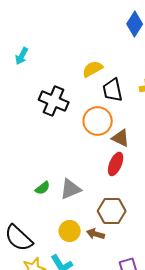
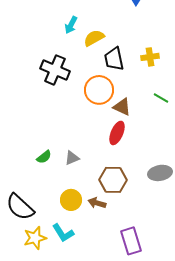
cyan arrow: (22, 56) -> (71, 25), moved
gray triangle: (71, 189) -> (72, 158), size x0.7

